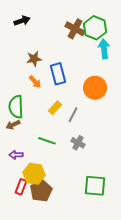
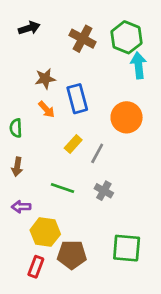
brown cross: (75, 29) -> (83, 39), moved
green semicircle: (16, 107) -> (16, 128), moved, size x0.6
brown arrow: (13, 125) -> (17, 167), turned -56
red rectangle: (21, 187) -> (36, 267), moved
brown pentagon: (41, 191) -> (72, 255), moved, turned 30

